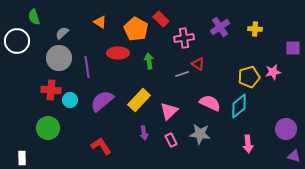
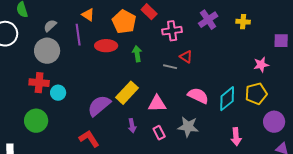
purple line: (87, 67) -> (78, 35), moved
gray line: (182, 74) -> (170, 67), turned 32
yellow pentagon: (249, 77) -> (256, 94), moved
purple semicircle: (102, 101) -> (99, 106), moved
pink triangle: (169, 111) -> (157, 104), turned 42

